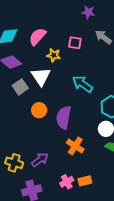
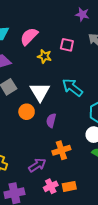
white triangle: (41, 77) -> (40, 92), moved
purple semicircle: (64, 117) -> (51, 120), size x0.6
orange cross: (75, 146) -> (61, 150), turned 36
purple arrow: (40, 160) -> (37, 165), moved

